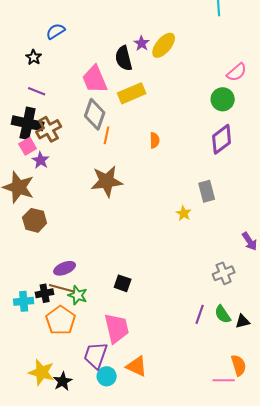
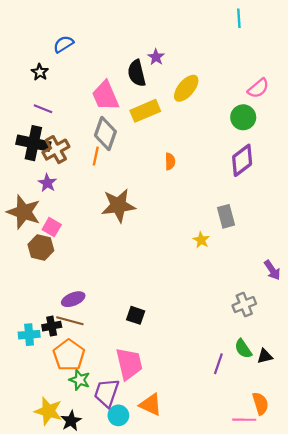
yellow ellipse: (164, 45) -> (186, 88), moved
orange line: (107, 135) -> (96, 156), moved
pink square: (28, 146) -> (52, 227), moved, turned -30
green star: (78, 295) -> (80, 380), moved
purple line: (200, 314) -> (218, 364), moved

